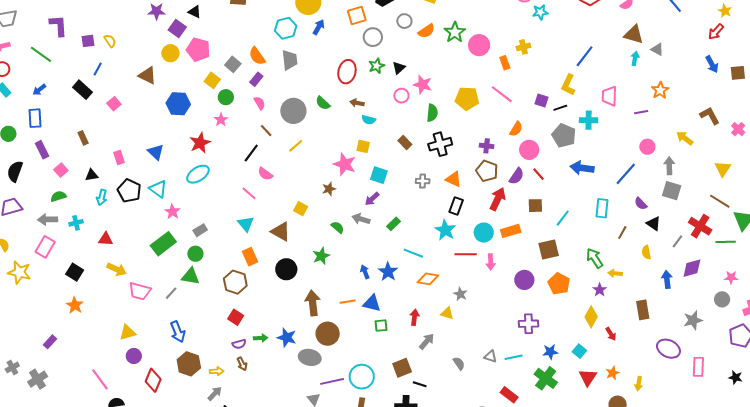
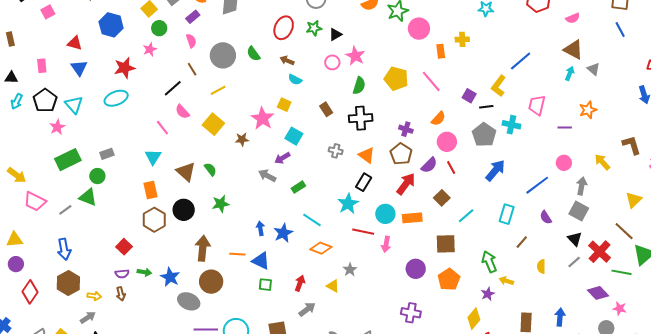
blue arrow: (582, 168) -> (495, 170), turned 110
brown square: (535, 206) -> (442, 198), turned 35
yellow square: (301, 209) -> (213, 124), moved, size x1.5
pink star: (172, 212) -> (57, 127), moved
black triangle: (654, 223) -> (575, 239), moved
green semicircle: (338, 227) -> (210, 169), moved
red triangle: (106, 239) -> (75, 43), moved
purple diamond: (692, 268) -> (598, 293), moved, turned 50
blue arrow: (667, 279) -> (560, 317), moved
brown hexagon: (235, 282) -> (154, 220), moved

